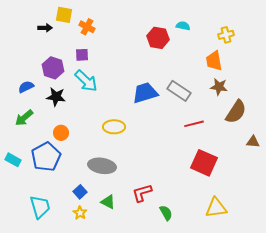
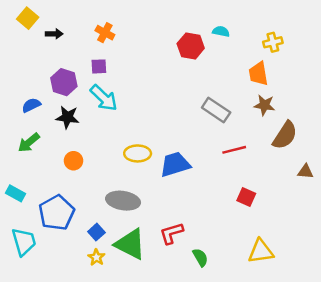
yellow square: (64, 15) -> (28, 18), moved, turned 30
blue trapezoid: (145, 93) -> (175, 164), moved
blue pentagon: (46, 157) -> (57, 213), moved
red square: (204, 163) -> (246, 197), size x0.6
green triangle: (108, 202) -> (130, 244), size x1.8
cyan trapezoid: (40, 207) -> (24, 242), moved

